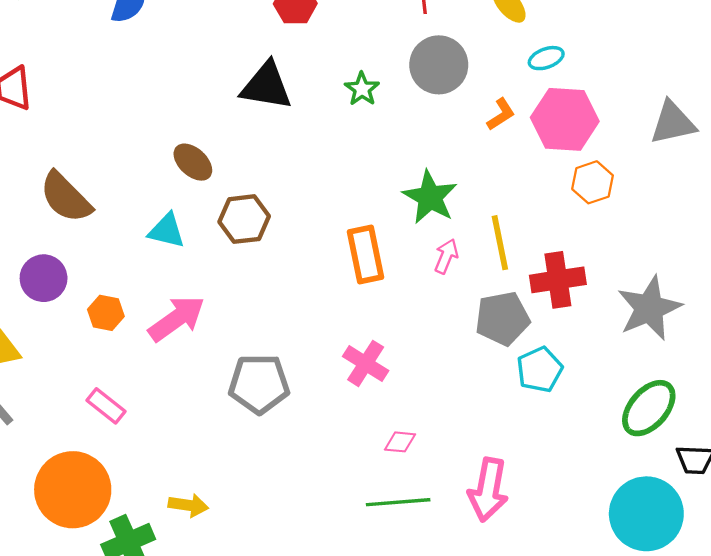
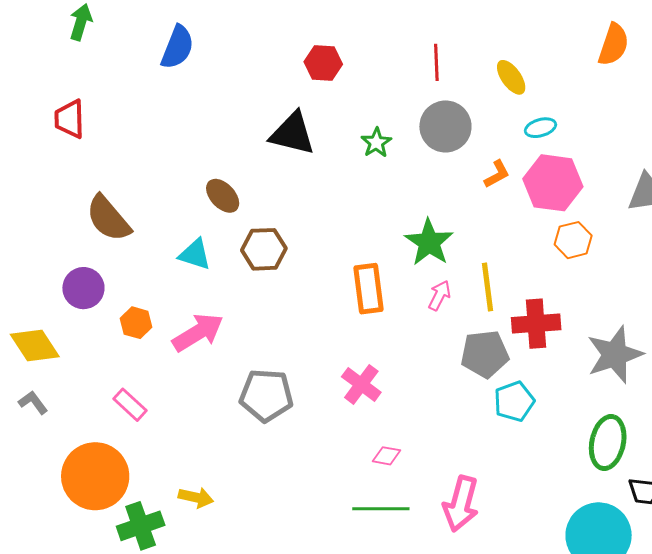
green ellipse: (649, 408) -> (608, 442), turned -34

